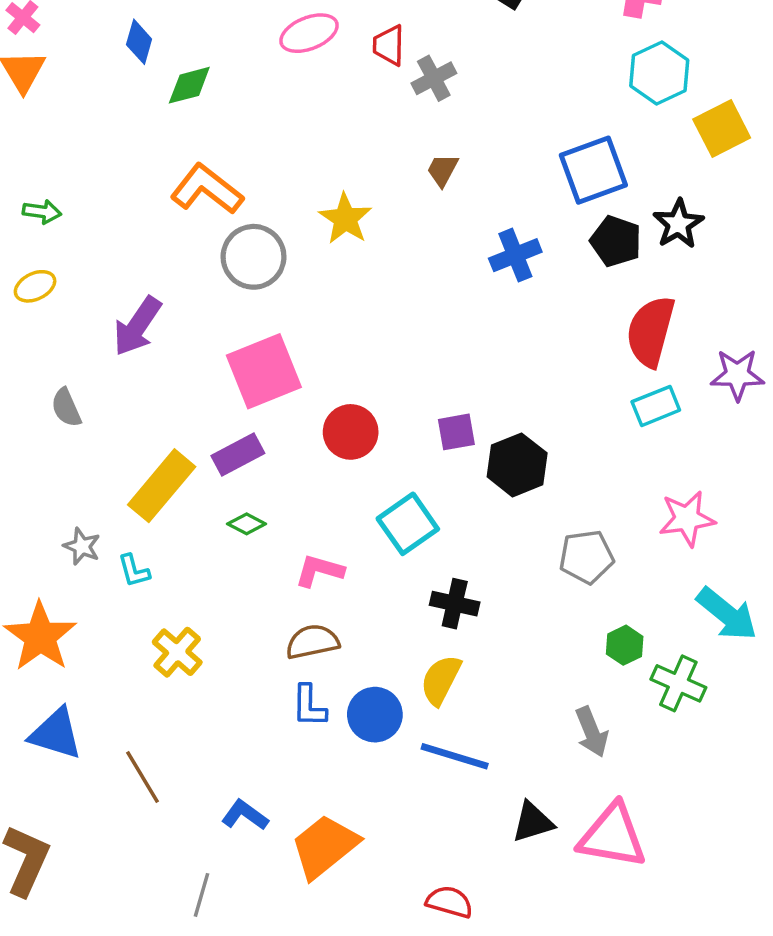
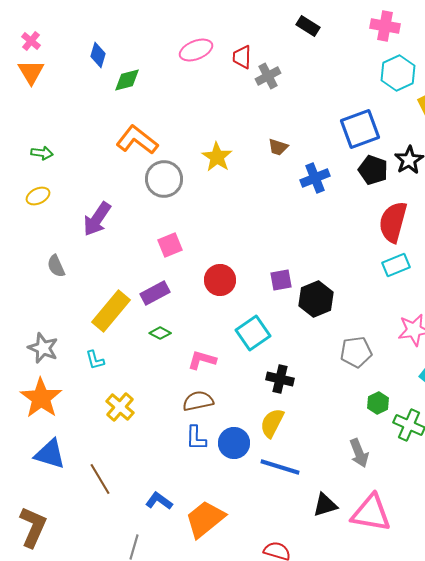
brown trapezoid: (443, 170) -> (278, 147), moved, turned -100
pink square: (264, 371) -> (170, 245), size x0.6
gray star: (82, 546) -> (43, 348), moved, size x1.4

